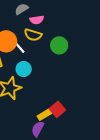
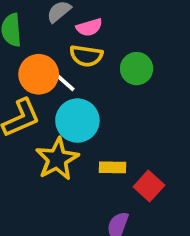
cyan circle: (24, 69) -> (77, 121), size x1.5
yellow rectangle: (44, 115) -> (113, 167), moved, turned 40

